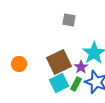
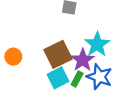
purple star: (81, 67) -> (83, 60), size x1.5

